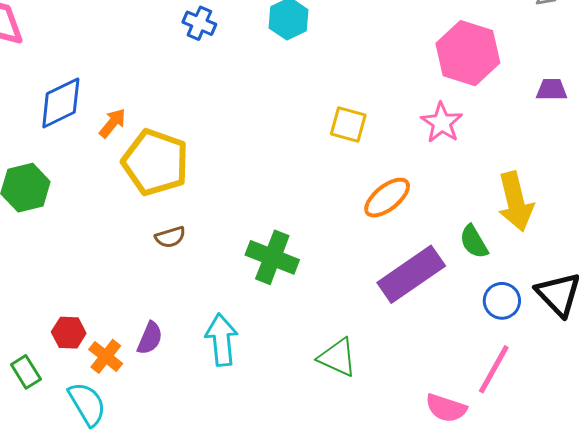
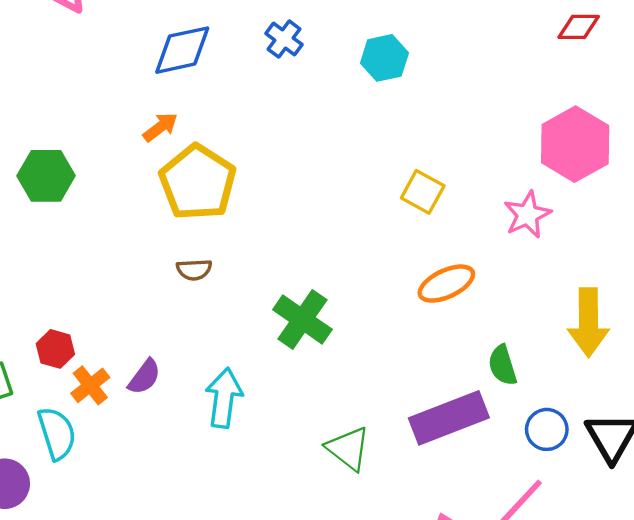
blue diamond: (61, 103) -> (182, 50), moved
green semicircle: (474, 242) -> (502, 365), moved
purple rectangle: (411, 274) -> (449, 418), moved

